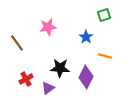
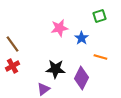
pink star: (48, 27) -> (59, 28), moved
red cross: (26, 79) -> (12, 66), moved

